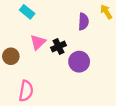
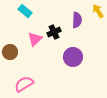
black cross: (59, 46) -> (54, 32), moved
pink semicircle: (26, 91) -> (24, 84), turned -132

